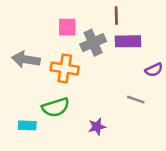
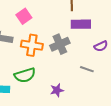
pink square: (67, 27) -> (24, 16), moved, turned -35
gray cross: (93, 43) -> (60, 44), moved

